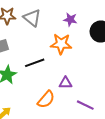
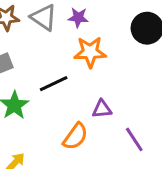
purple star: (70, 20) -> (78, 17), moved
purple line: (85, 105) -> (134, 139), turned 36

